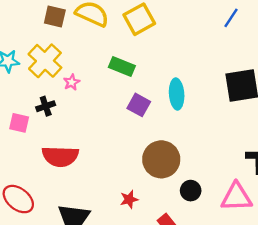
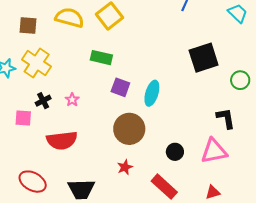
brown square: (55, 16) -> (28, 25), moved
pink star: (72, 82) -> (72, 100), moved
cyan ellipse: (177, 94) -> (152, 93), moved, turned 30
brown circle: (161, 159) -> (129, 129), moved

